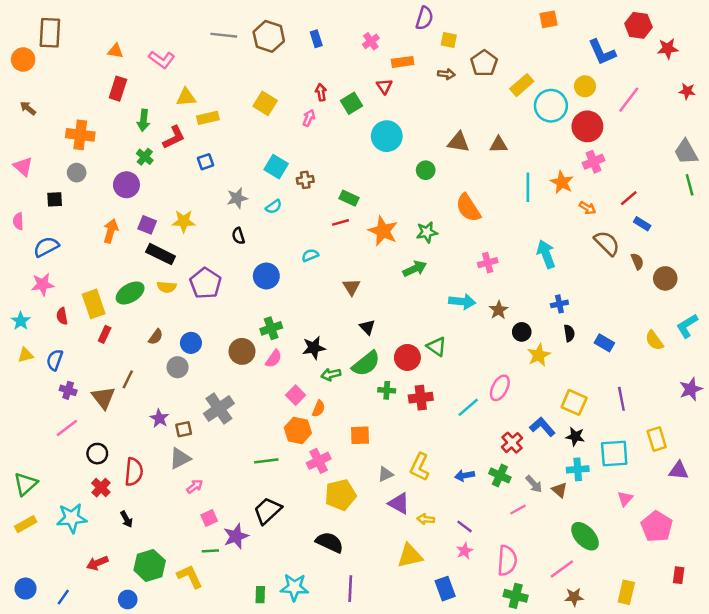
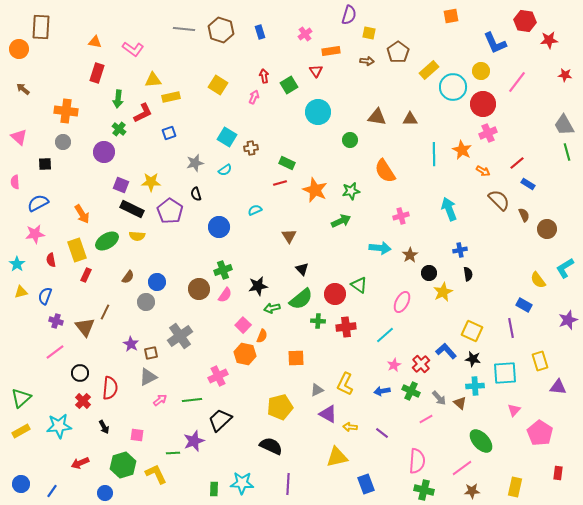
orange arrow: (111, 231) -> (82, 214), moved, turned 132
purple pentagon: (206, 283) -> (170, 211), moved
blue rectangle: (604, 343) -> (524, 305), moved
pink ellipse: (500, 388) -> (402, 302), moved
green line: (266, 461) -> (192, 400), moved
pink cross: (319, 461) -> (218, 376), moved
pink square: (209, 518) -> (137, 435), moved, turned 32
pink star: (465, 551) -> (394, 365), moved

